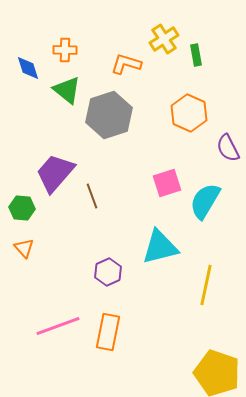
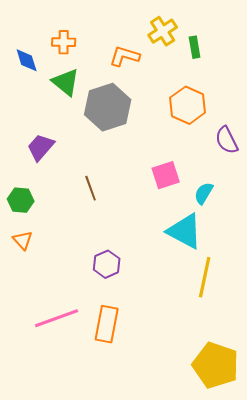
purple trapezoid: (55, 173) -> (41, 147), moved, size x0.7
cyan semicircle: (205, 201) -> (204, 193), size x0.6
cyan triangle: (160, 247) -> (185, 231), moved, turned 42

